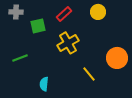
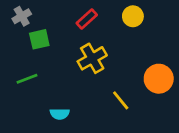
gray cross: (16, 12) -> (22, 16), turned -32
green square: (38, 26) -> (39, 39), moved
cyan semicircle: (44, 84) -> (60, 114), turned -96

